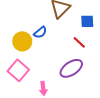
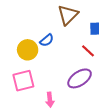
pink square: (18, 70) -> (23, 81), turned 35

